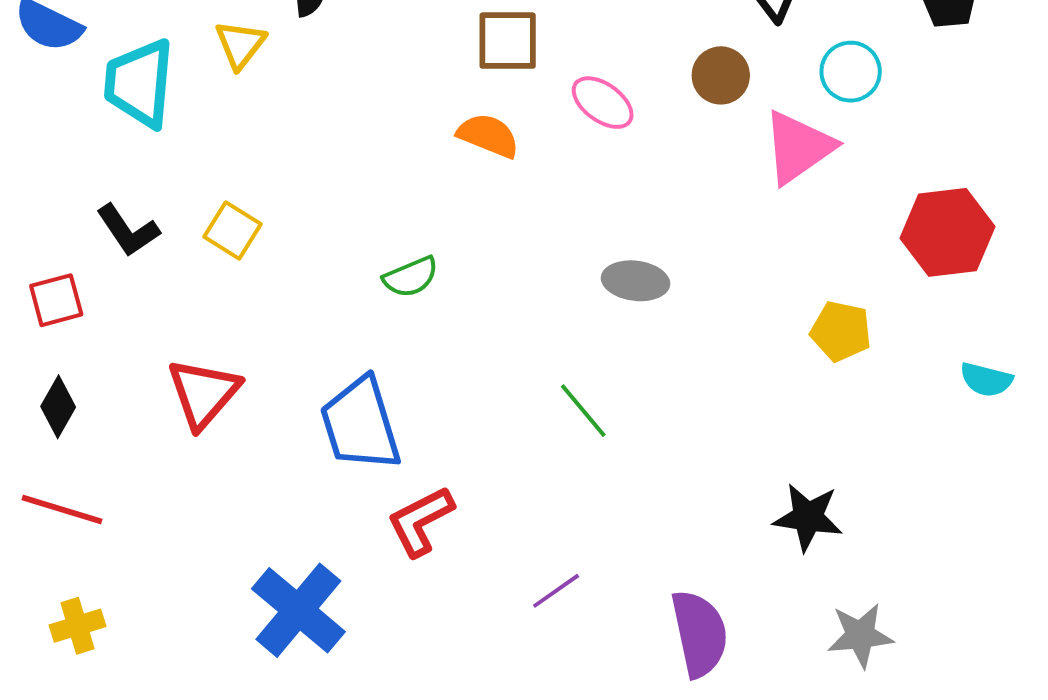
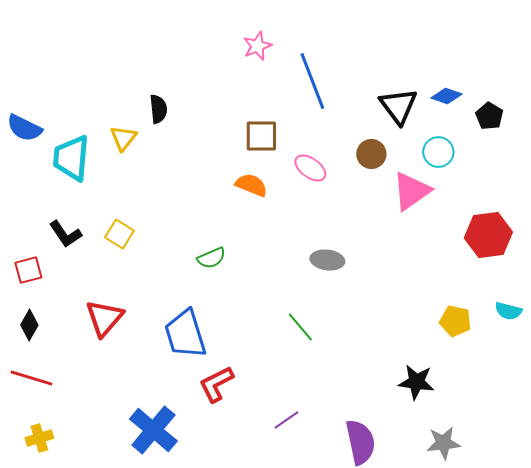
yellow pentagon: (841, 331) -> (455, 321), moved

